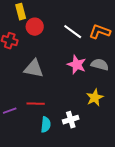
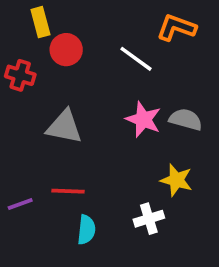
orange L-shape: (100, 32) -> (176, 28), moved
yellow star: (95, 98) -> (176, 180), turned -30
white cross: (71, 120) -> (149, 219), moved

